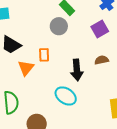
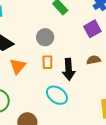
gray circle: (59, 26) -> (45, 37), moved
orange rectangle: (44, 55) -> (47, 62), moved

